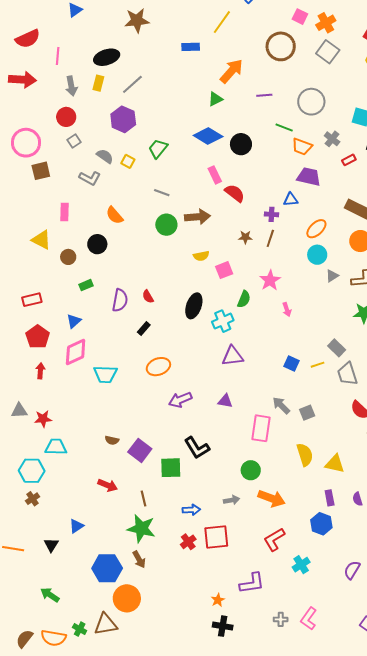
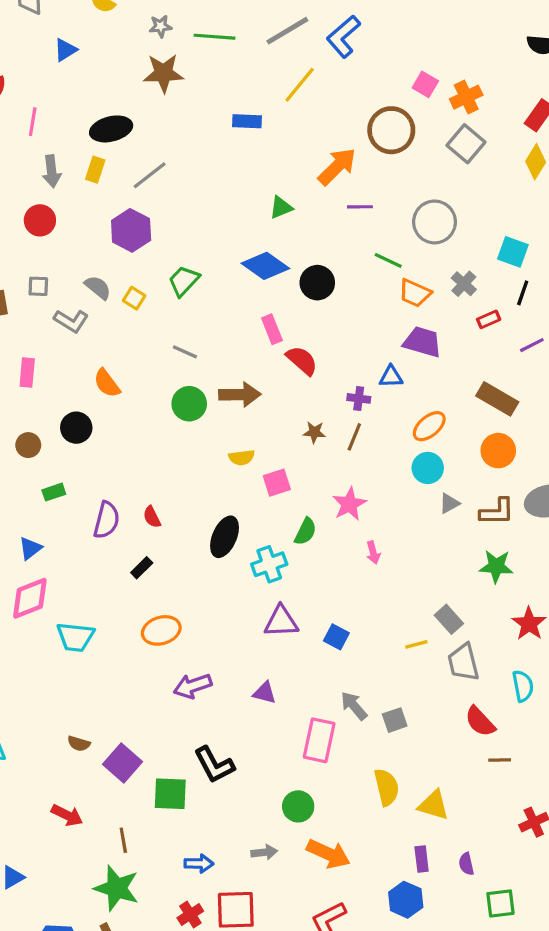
orange arrow: (232, 71) -> (337, 166), moved
gray square: (74, 141) -> (38, 286), moved, turned 32
blue square: (291, 364) -> (336, 637), moved

